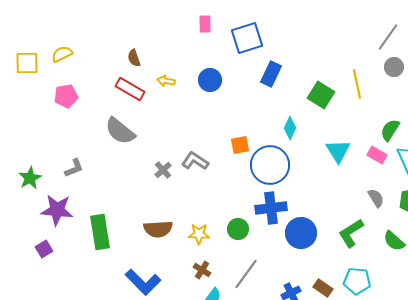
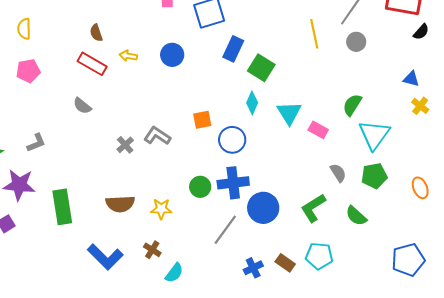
yellow semicircle: (62, 54) -> (24, 29), turned -65
yellow line: (357, 84) -> (314, 34), moved
green square: (321, 95) -> (261, 68), moved
gray semicircle: (120, 131) -> (82, 106), size x0.6
cyan triangle: (338, 151) -> (289, 113), moved
pink rectangle: (377, 155) -> (318, 130), moved
blue circle: (270, 165) -> (232, 140), size x0.7
green circle: (238, 229) -> (200, 187), moved
brown cross: (202, 270) -> (152, 250), moved
gray line: (246, 274) -> (225, 230), moved

